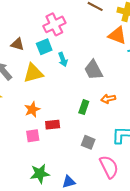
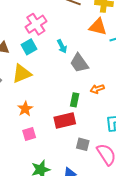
cyan arrow: (63, 59) -> (62, 46), moved
red rectangle: (53, 125) -> (65, 121), moved, size x1.5
gray square: (88, 142) -> (83, 144), moved

